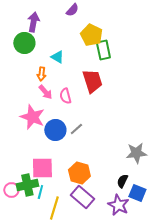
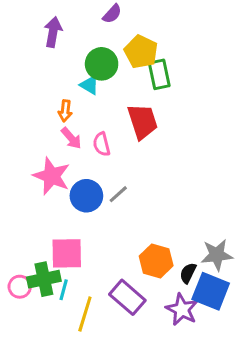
green circle: (24, 43) -> (102, 64), moved
gray star: (136, 153) -> (217, 255), moved
orange hexagon: (79, 173) -> (156, 261), moved
blue square: (137, 193) -> (211, 291), size x1.4

